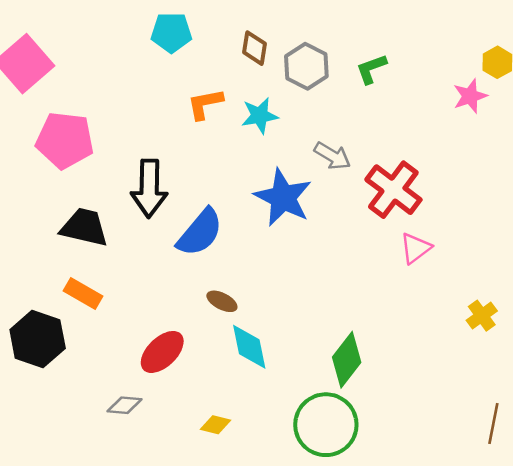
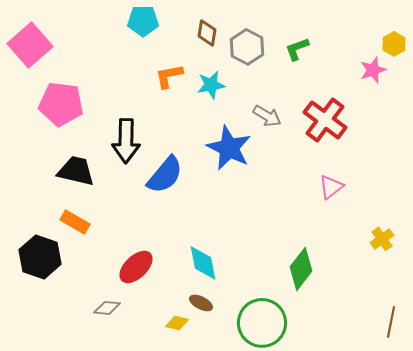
red cross: (393, 190) -> (325, 120), moved
brown ellipse: (222, 301) -> (201, 303), moved
green diamond: (347, 360) -> (301, 269), moved

